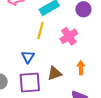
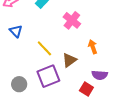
yellow line: (40, 31) -> (44, 48), moved, turned -42
blue triangle: (28, 57) -> (16, 31), moved

